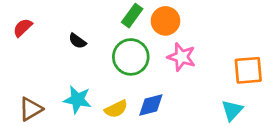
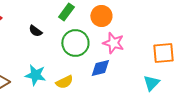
green rectangle: (132, 16) -> (66, 12), moved
blue diamond: (151, 105) -> (100, 68), moved

